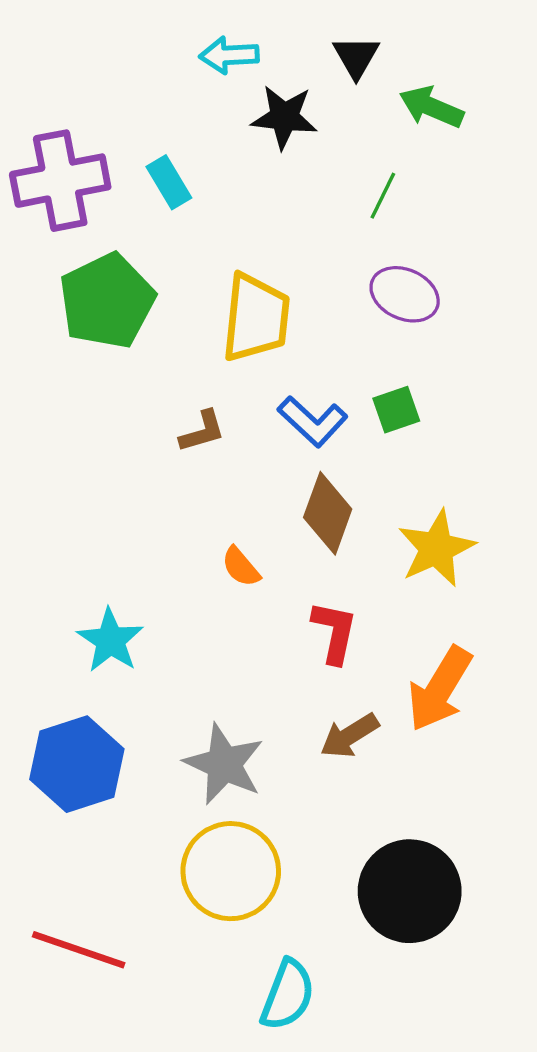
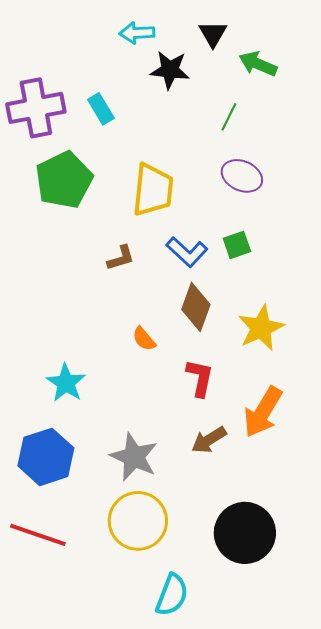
red line: (79, 950) -> (38, 535), moved

